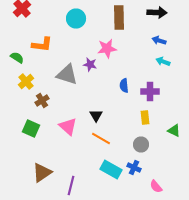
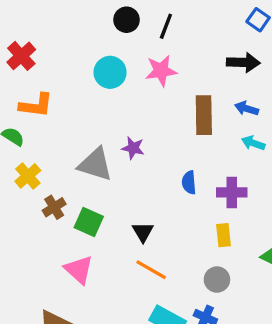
brown rectangle: (119, 18) -> (204, 115), moved
orange L-shape: (42, 44) -> (36, 105), moved
pink star: (107, 48) -> (161, 71), moved
pink triangle: (68, 126) -> (79, 270), moved
green square: (31, 128) -> (89, 222), moved

